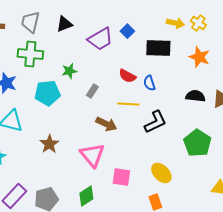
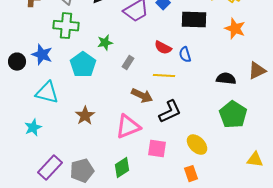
cyan pentagon: (47, 93) -> (83, 65), turned -30
black semicircle: (195, 96) -> (226, 79), moved
black L-shape: (155, 122) -> (170, 112), moved
pink triangle: (92, 155) -> (128, 127), turned 48

